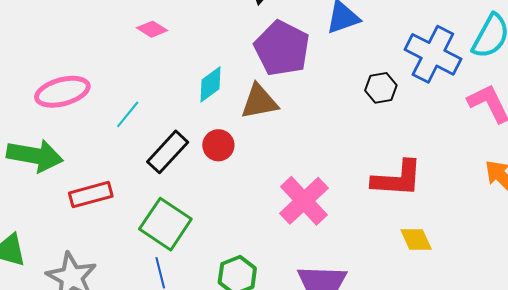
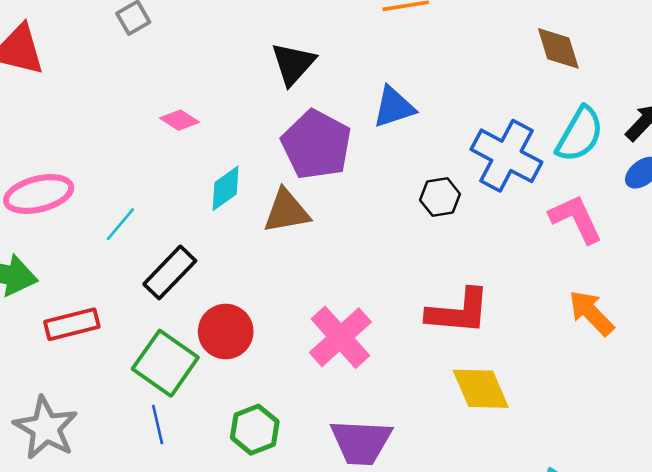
pink diamond: (152, 29) -> (179, 120), moved
red circle: (218, 145) -> (226, 332), moved, size x1.4
yellow diamond: (416, 239) -> (481, 389), size x1.4

